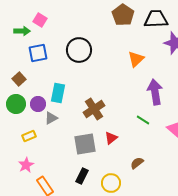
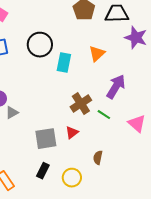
purple arrow: (155, 92) -> (116, 87), turned 40
cyan rectangle: (58, 93) -> (64, 63), moved
brown cross: (94, 109) -> (81, 104), moved
brown semicircle: (137, 163) -> (98, 158), turned -40

